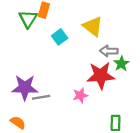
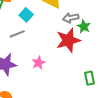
pink star: (80, 95) -> (38, 63), moved
gray line: (41, 97) -> (17, 34), moved

